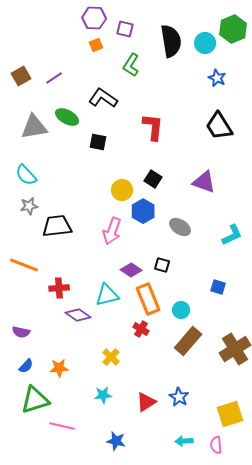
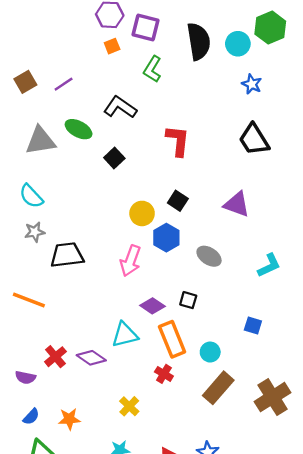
purple square: (125, 29) -> (145, 28), size x1.4
black square: (98, 142) -> (114, 158), turned 36
red cross: (59, 288) -> (55, 357), moved, turned -36

